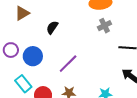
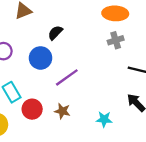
blue circle: (33, 56) -> (41, 58), moved

